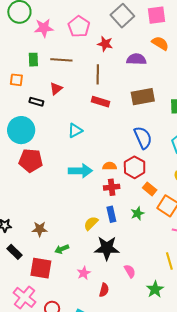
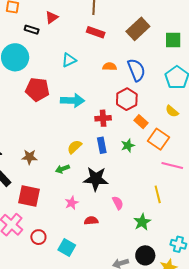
brown rectangle: (143, 97) -> (138, 29), turned -35
red pentagon: (31, 161) -> (37, 89), moved
orange semicircle: (110, 166) -> (110, 67), moved
yellow semicircle: (91, 223) -> (74, 147), moved
green arrow: (62, 249) -> (63, 169), moved
red semicircle: (104, 290) -> (91, 221), turned -112

